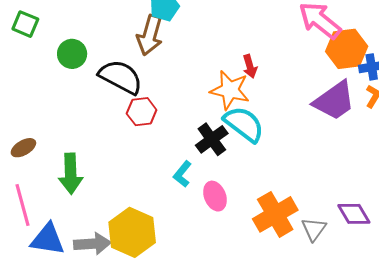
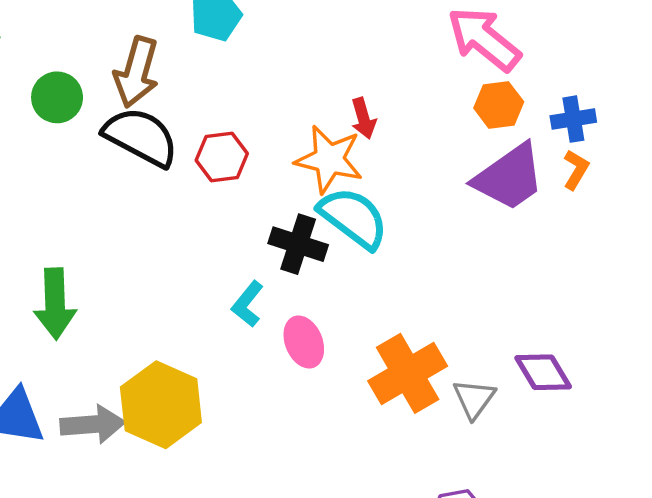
brown arrow: (150, 35) -> (136, 72), moved
orange hexagon: (347, 49) -> (499, 105), moved, size x0.7
red hexagon: (142, 112) -> (222, 157), moved
black cross: (212, 139) -> (298, 244), turned -36

